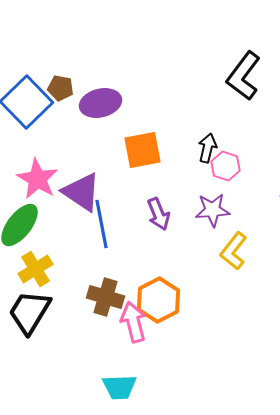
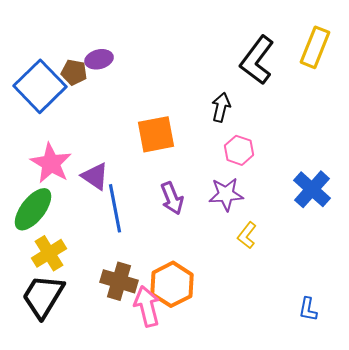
purple ellipse: (100, 103) -> (99, 59), moved, size x0.7
black arrow: (208, 148) -> (221, 107), moved
purple triangle: (82, 192) -> (95, 176), size x0.7
yellow L-shape: (234, 251) -> (247, 235), size x0.7

